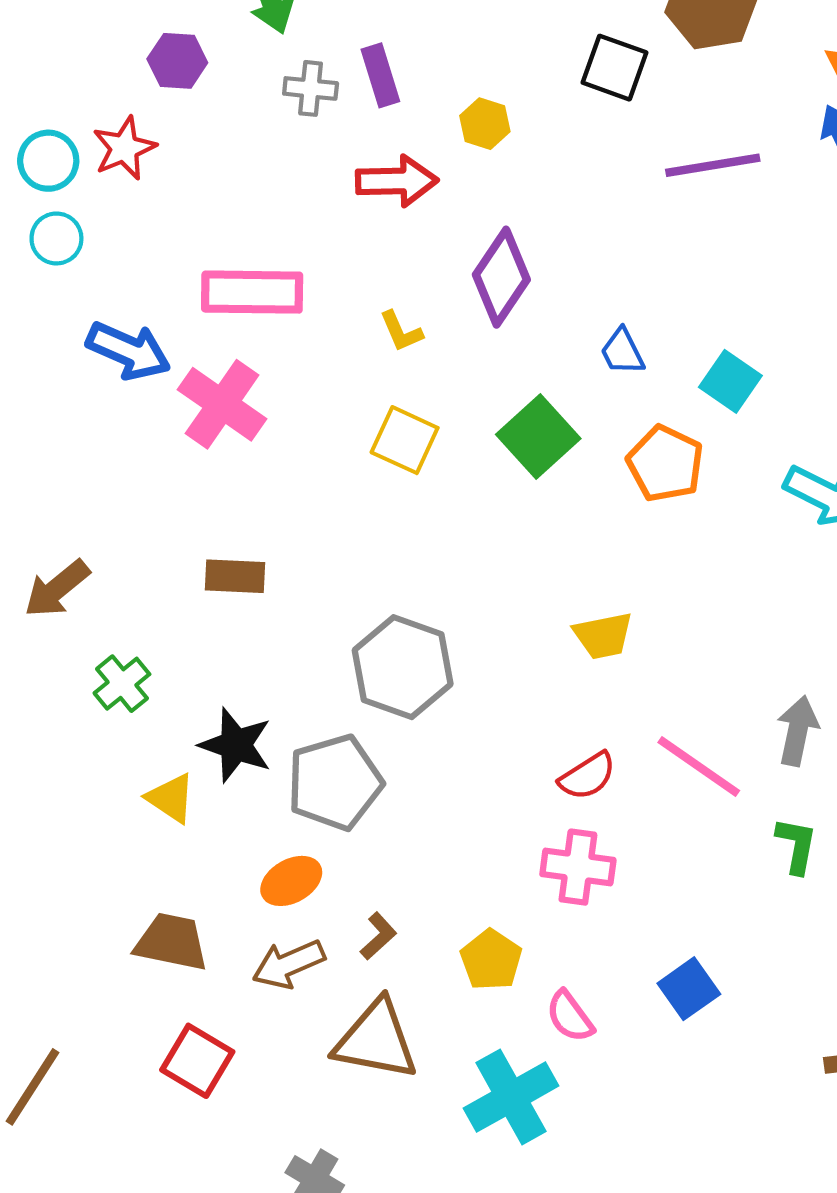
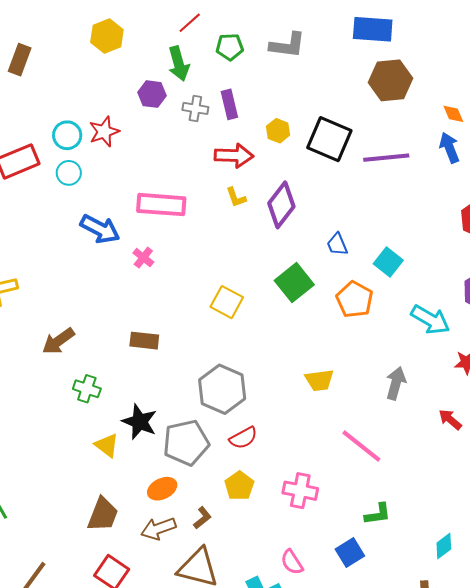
purple hexagon: (177, 61) -> (152, 94), moved
black square: (614, 68) -> (329, 139), moved, size x1.4
yellow L-shape: (401, 331) -> (236, 197), moved
pink cross: (222, 404) -> (143, 258), size x0.5
yellow square: (405, 440) -> (227, 302), moved
green cross: (122, 684) -> (87, 389), turned -36
gray arrow: (798, 731) -> (396, 383), moved
red semicircle: (587, 776) -> (243, 438), moved
green L-shape: (796, 845) -> (378, 514), moved, turned 68
brown trapezoid: (172, 942) -> (103, 514), turned 96
yellow pentagon: (491, 960) -> (239, 486), moved

